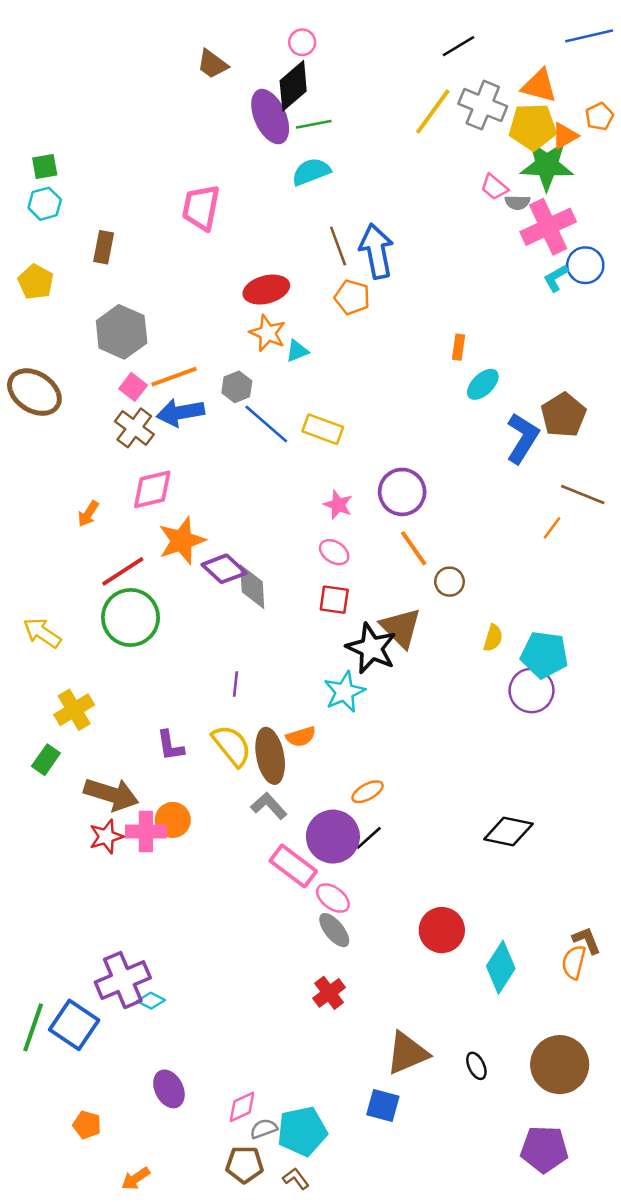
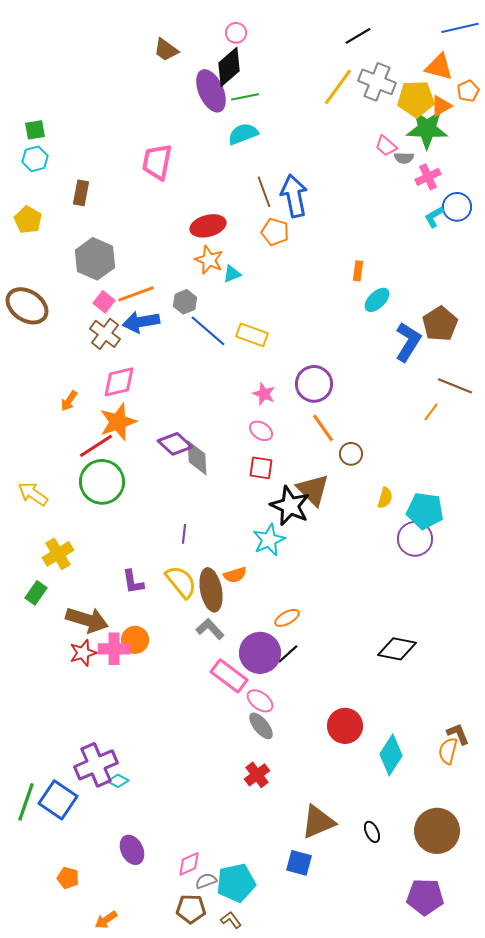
orange triangle: (539, 86) -> (439, 67), moved
pink cross: (548, 227) -> (428, 177), size x0.6
orange star: (182, 541) -> (118, 422), moved

